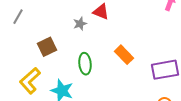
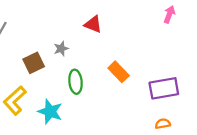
gray star: (80, 24) -> (61, 49), moved

